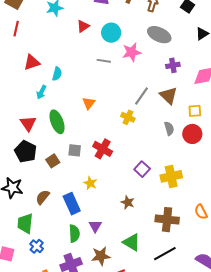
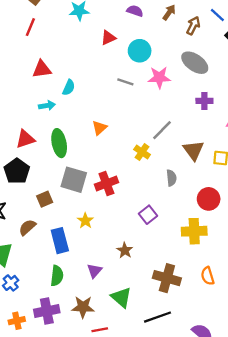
cyan arrow: (41, 92) -> (47, 106), turned -136
brown triangle: (168, 95) -> (193, 150), moved
red triangle: (28, 123) -> (25, 139), turned 36
gray semicircle: (169, 128) -> (171, 178), moved
red circle: (192, 134) -> (209, 199), moved
red cross: (103, 149) -> (106, 183), turned 30
gray square: (75, 150) -> (74, 180), size x1.6
brown square: (53, 161) -> (45, 199), moved
yellow cross: (171, 176) -> (194, 231), moved
purple triangle: (95, 226) -> (94, 271), moved

